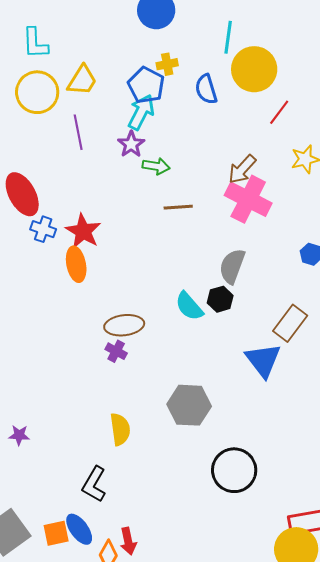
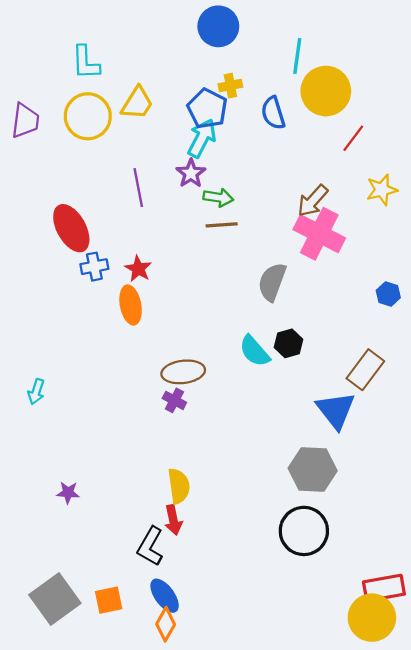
purple line: (78, 132) -> (138, 188), moved
brown line: (178, 207) -> (222, 225), moved
blue cross: (43, 229) -> (94, 267), turned -30
red star: (83, 231) -> (138, 269), size x0.7
gray semicircle: (232, 266) -> (272, 282), moved
gray hexagon: (189, 405) -> (313, 470), moved
blue ellipse: (79, 529) -> (165, 596), moved
red arrow: (128, 541) -> (173, 520), moved

